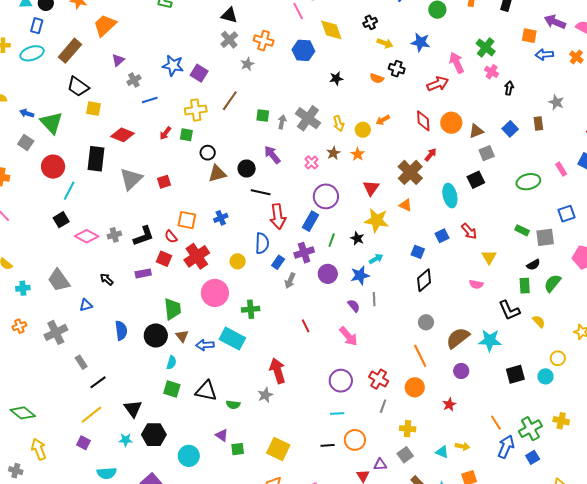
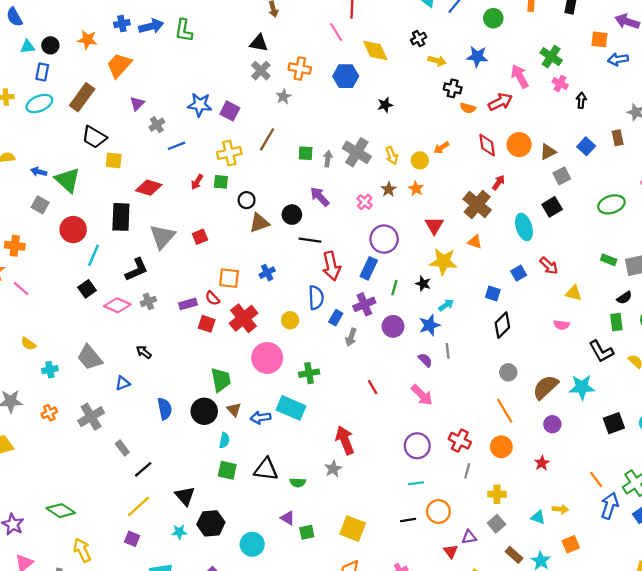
orange semicircle: (377, 78) -> (468, 108), moved
black L-shape: (144, 236) -> (137, 270), moved
yellow triangle: (489, 257) -> (574, 293), turned -42
purple rectangle: (143, 273) -> (188, 304), moved

